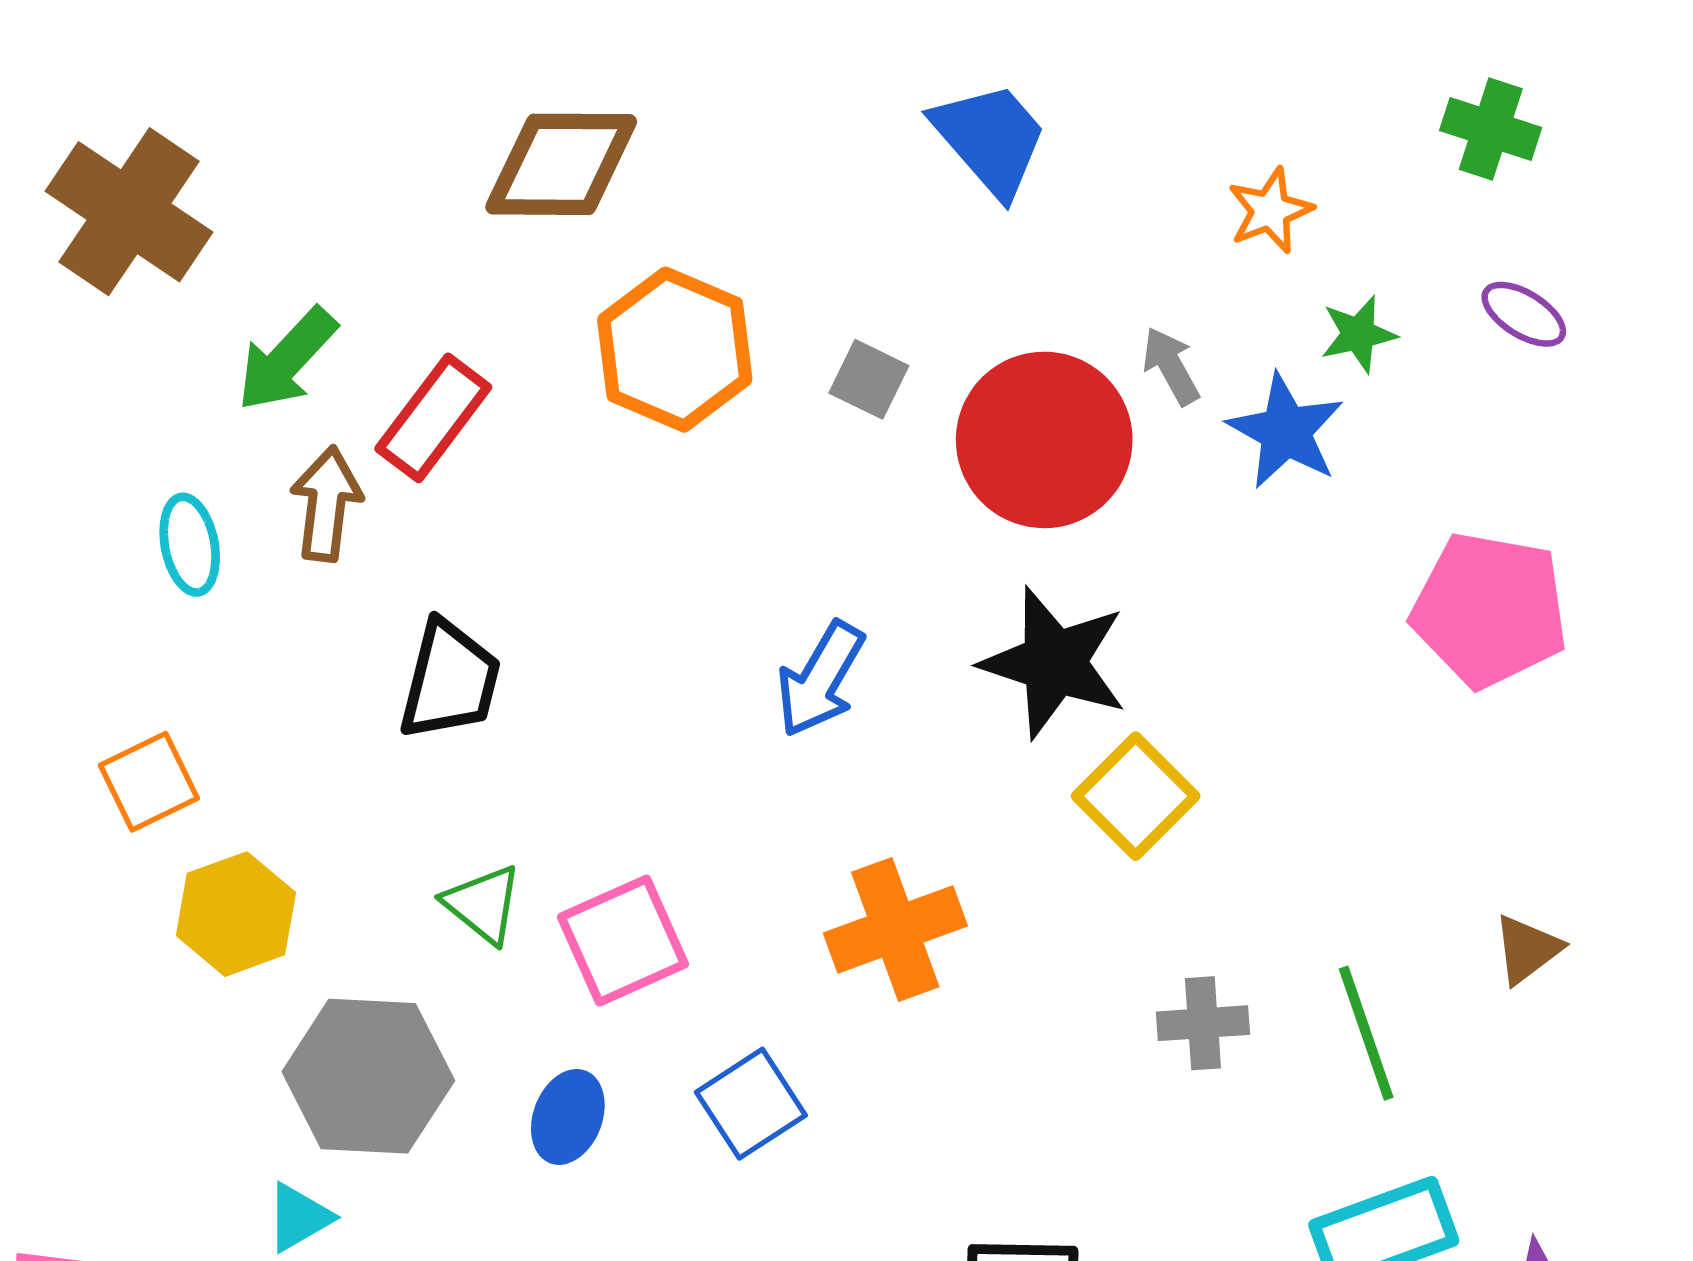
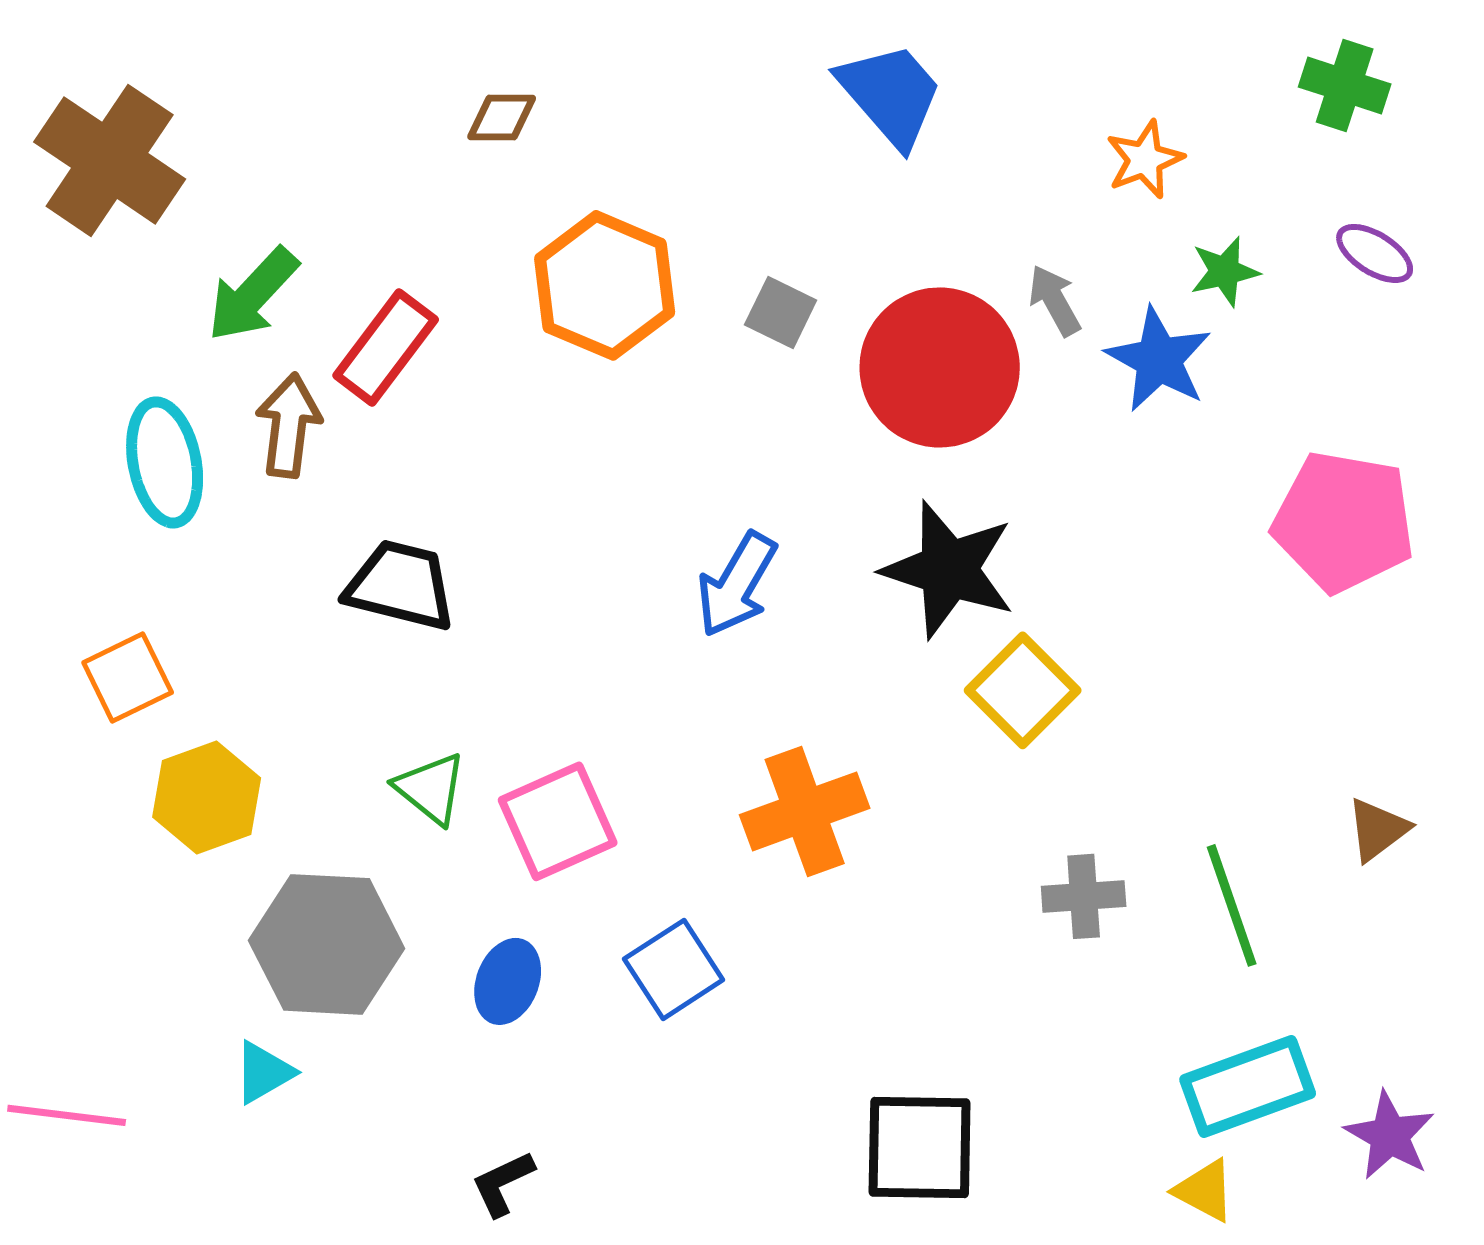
brown diamond: (561, 164) -> (502, 117), size x0.5
cyan ellipse: (190, 545) -> (165, 462), size x1.4
black trapezoid: (450, 680) -> (401, 585), turned -90

